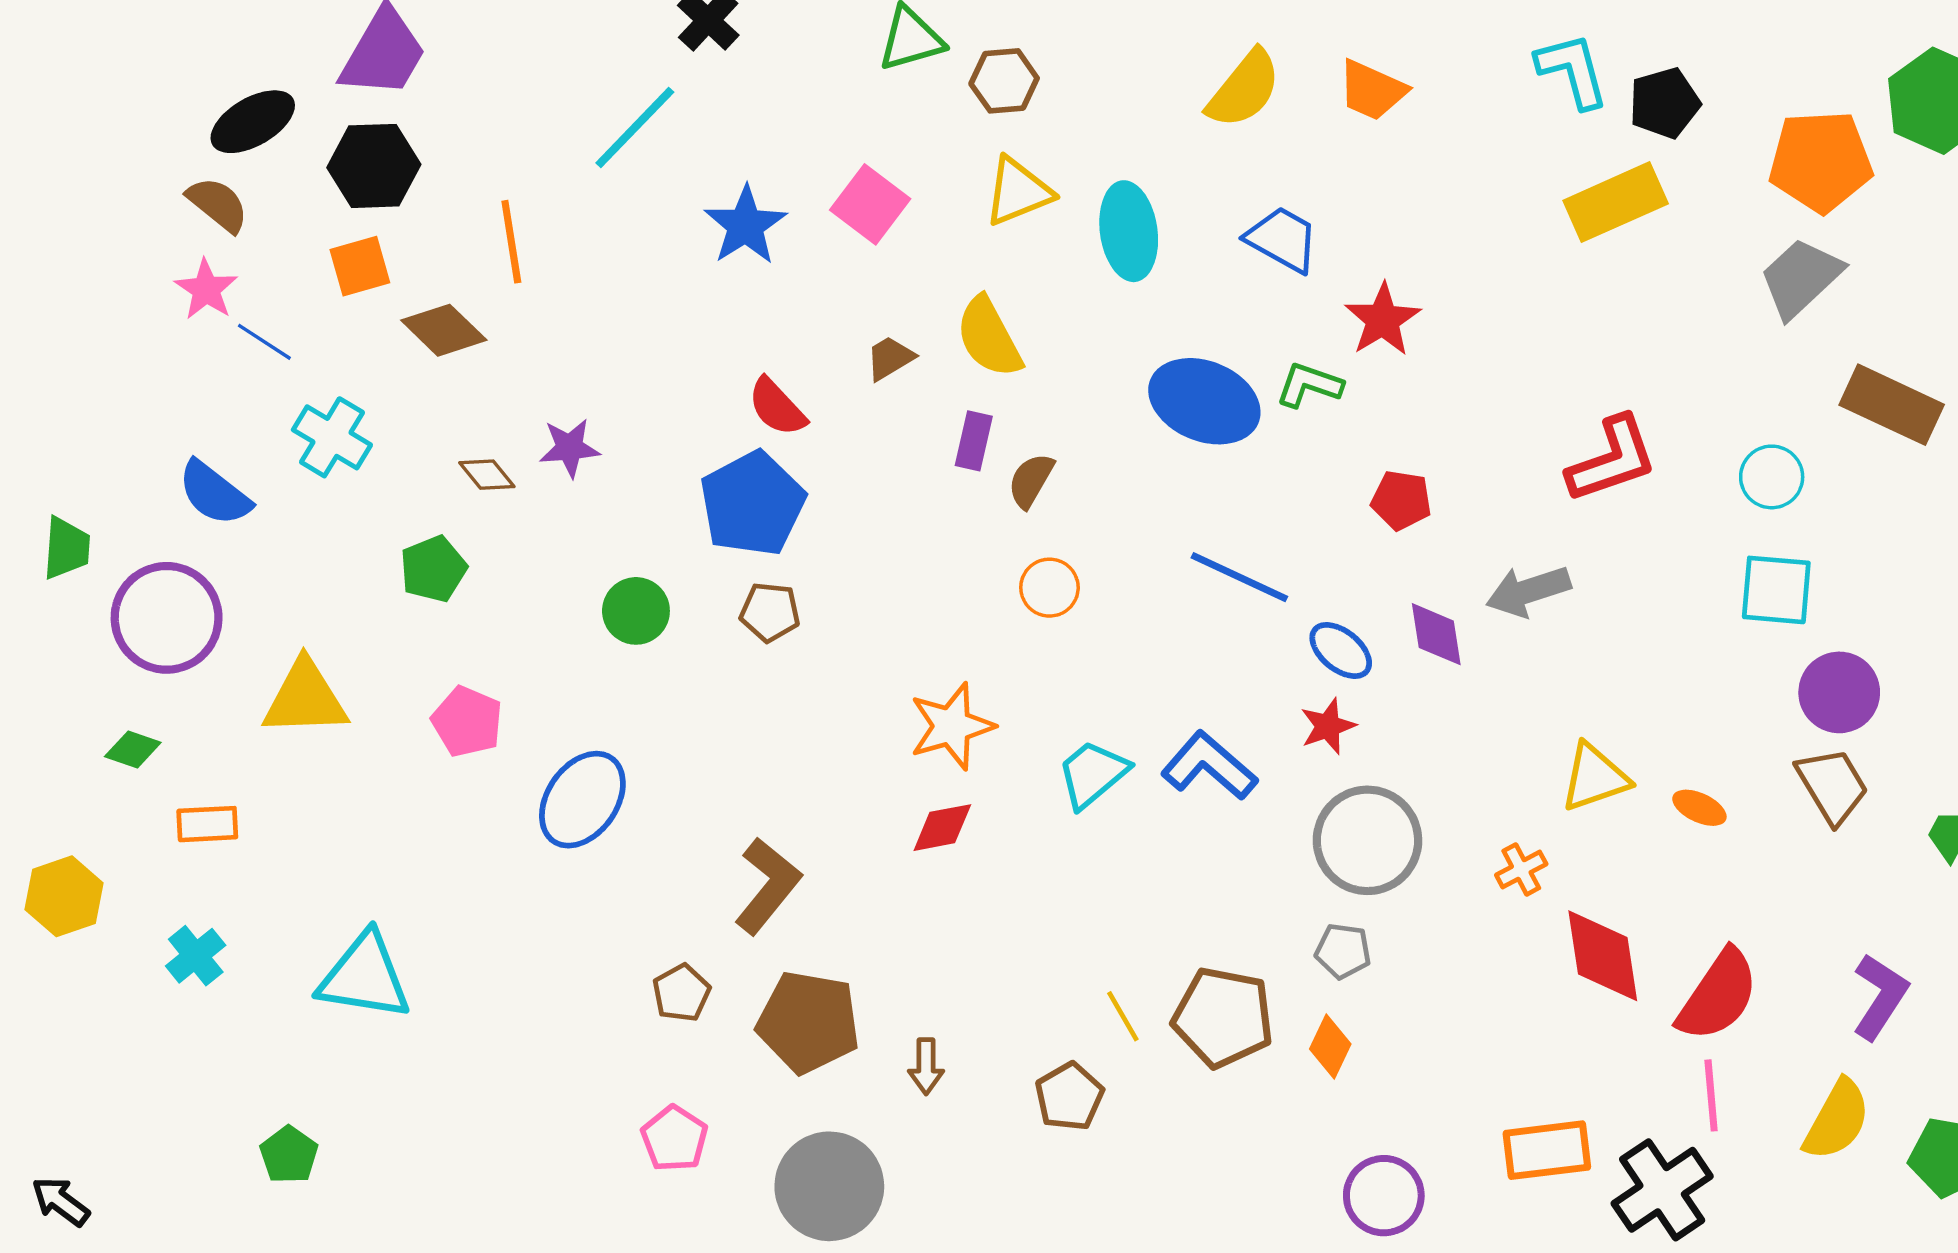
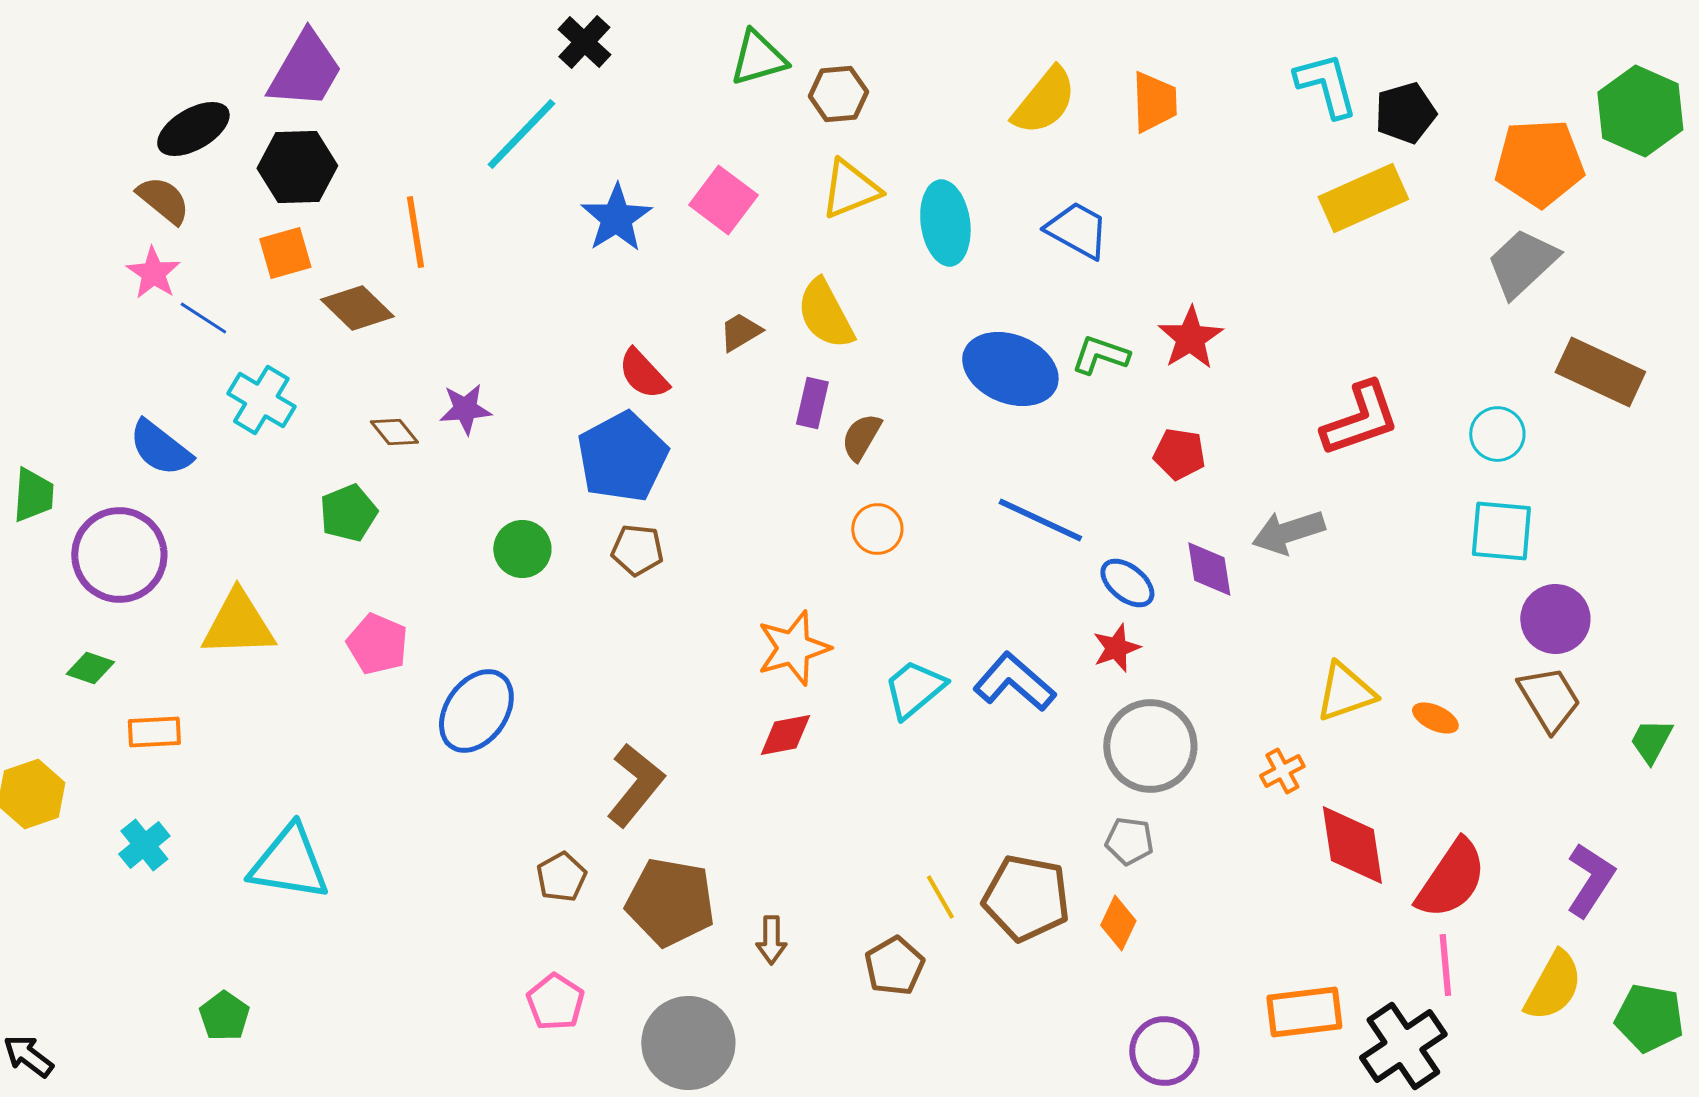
orange trapezoid: (1372, 90) -> (1154, 102), turned -116
red star: (1383, 320) -> (1190, 338), moved

